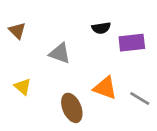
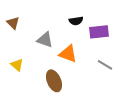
orange triangle: (105, 88) -> (68, 54), moved
gray line: (140, 99) -> (105, 65), moved

